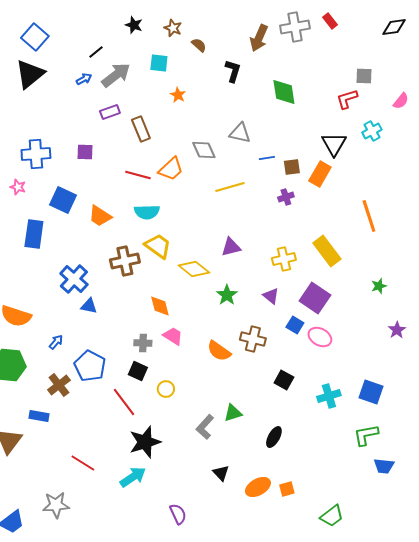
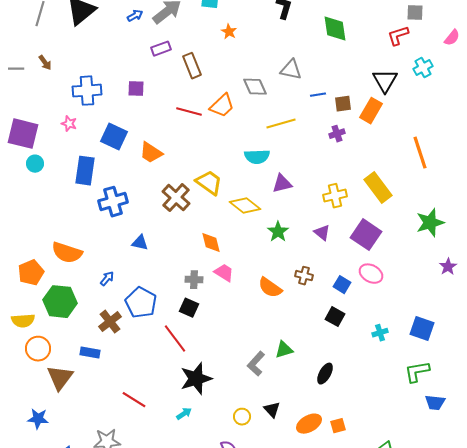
cyan semicircle: (147, 212) -> (257, 157), moved
brown cross: (125, 261) -> (176, 198), turned -36
blue cross: (74, 279) -> (113, 202), moved, turned 32
green star: (379, 286) -> (430, 223), size x1.8
blue square: (295, 325) -> (342, 285), moved
brown cross: (253, 339) -> (304, 276), size x0.7
yellow circle: (166, 389) -> (242, 417), moved
cyan cross: (329, 396) -> (380, 333), size x0.7
cyan arrow: (133, 477) -> (184, 414), size x0.6

